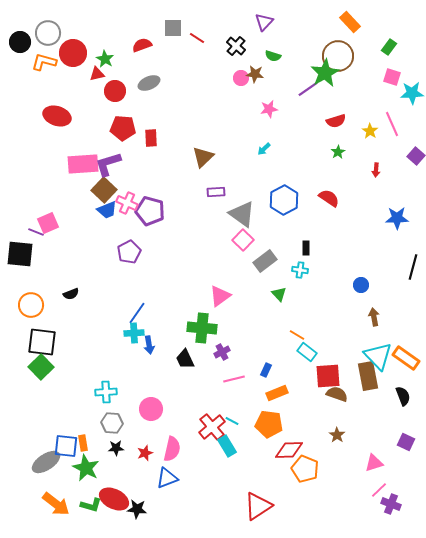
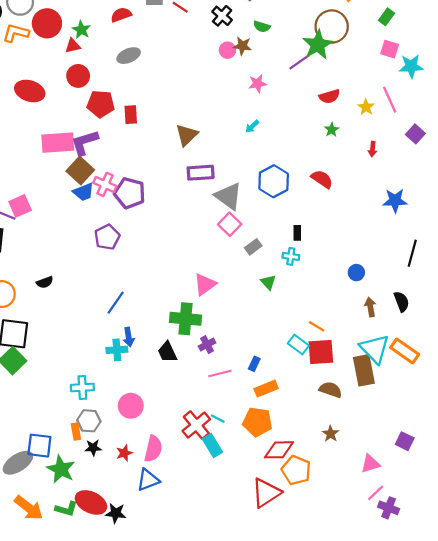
red circle: (115, 91) -> (78, 76), moved
purple rectangle: (216, 192) -> (201, 173), size x1.4
gray rectangle: (265, 261) -> (253, 247), size x0.7
cyan cross: (134, 333) -> (117, 350), moved
orange line: (297, 335) -> (317, 326), moved
red square: (328, 376) -> (321, 352), moved
black semicircle: (403, 396) -> (401, 302), moved
orange rectangle: (83, 443) -> (76, 432), moved
red triangle: (258, 506) -> (266, 493), moved

